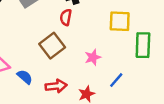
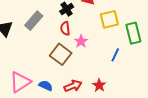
pink star: (93, 57) -> (81, 41), moved
blue line: (116, 80) -> (115, 55), moved

